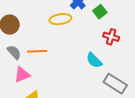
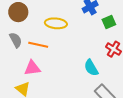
yellow ellipse: (60, 19) -> (56, 23), moved
pink triangle: (22, 75) -> (32, 68), moved

